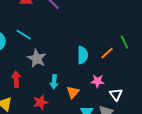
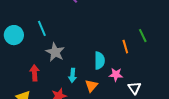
cyan line: (24, 35) -> (42, 28), turned 35
orange line: (107, 53) -> (125, 47), turned -64
cyan semicircle: (83, 55) -> (99, 61), moved

